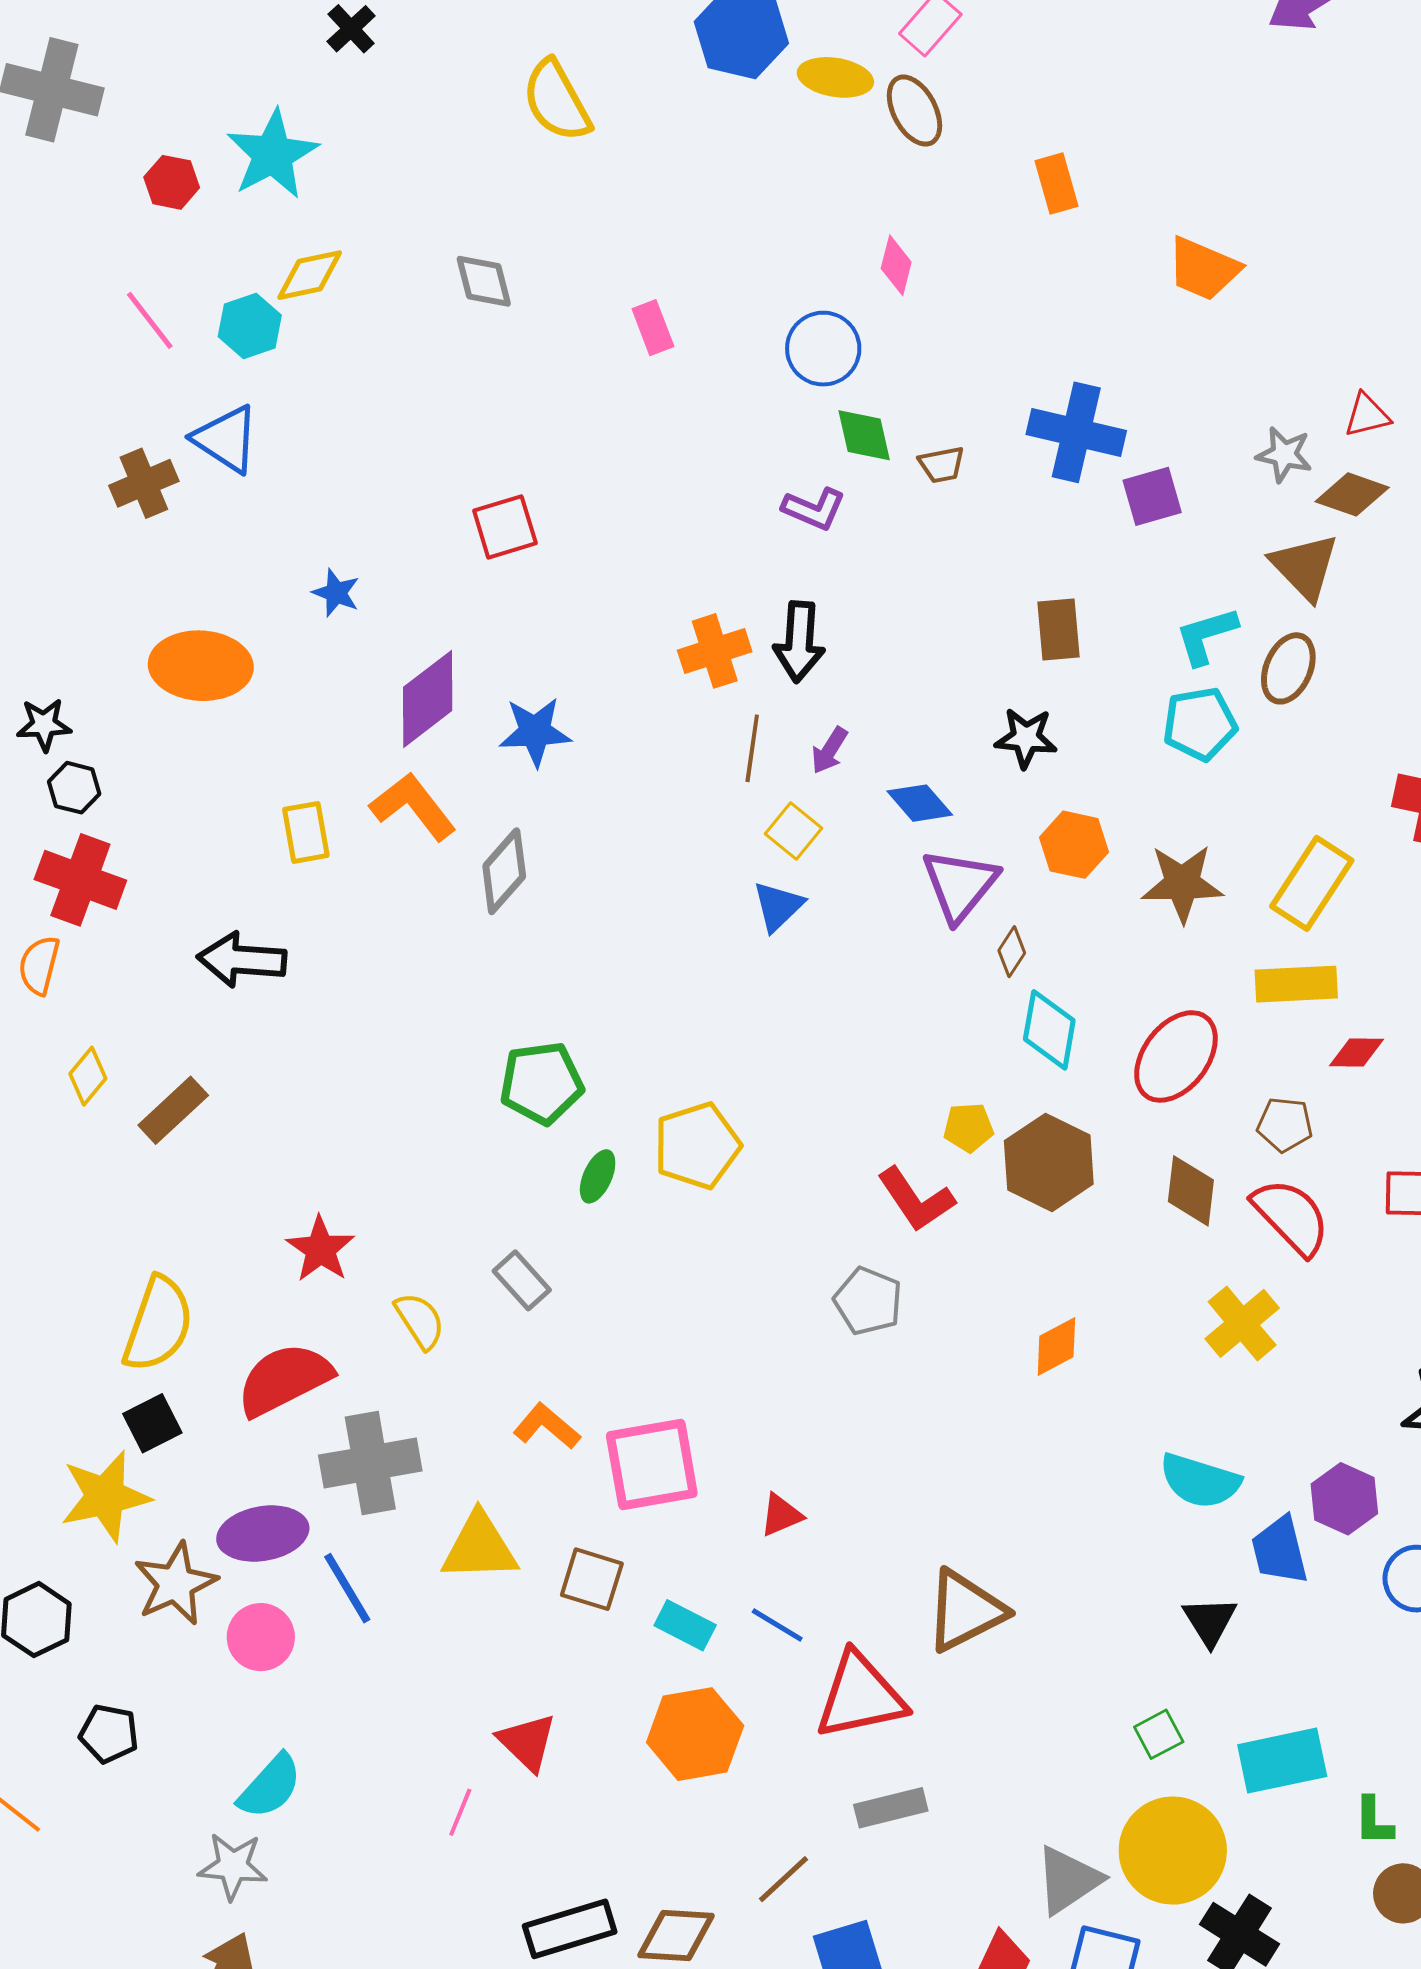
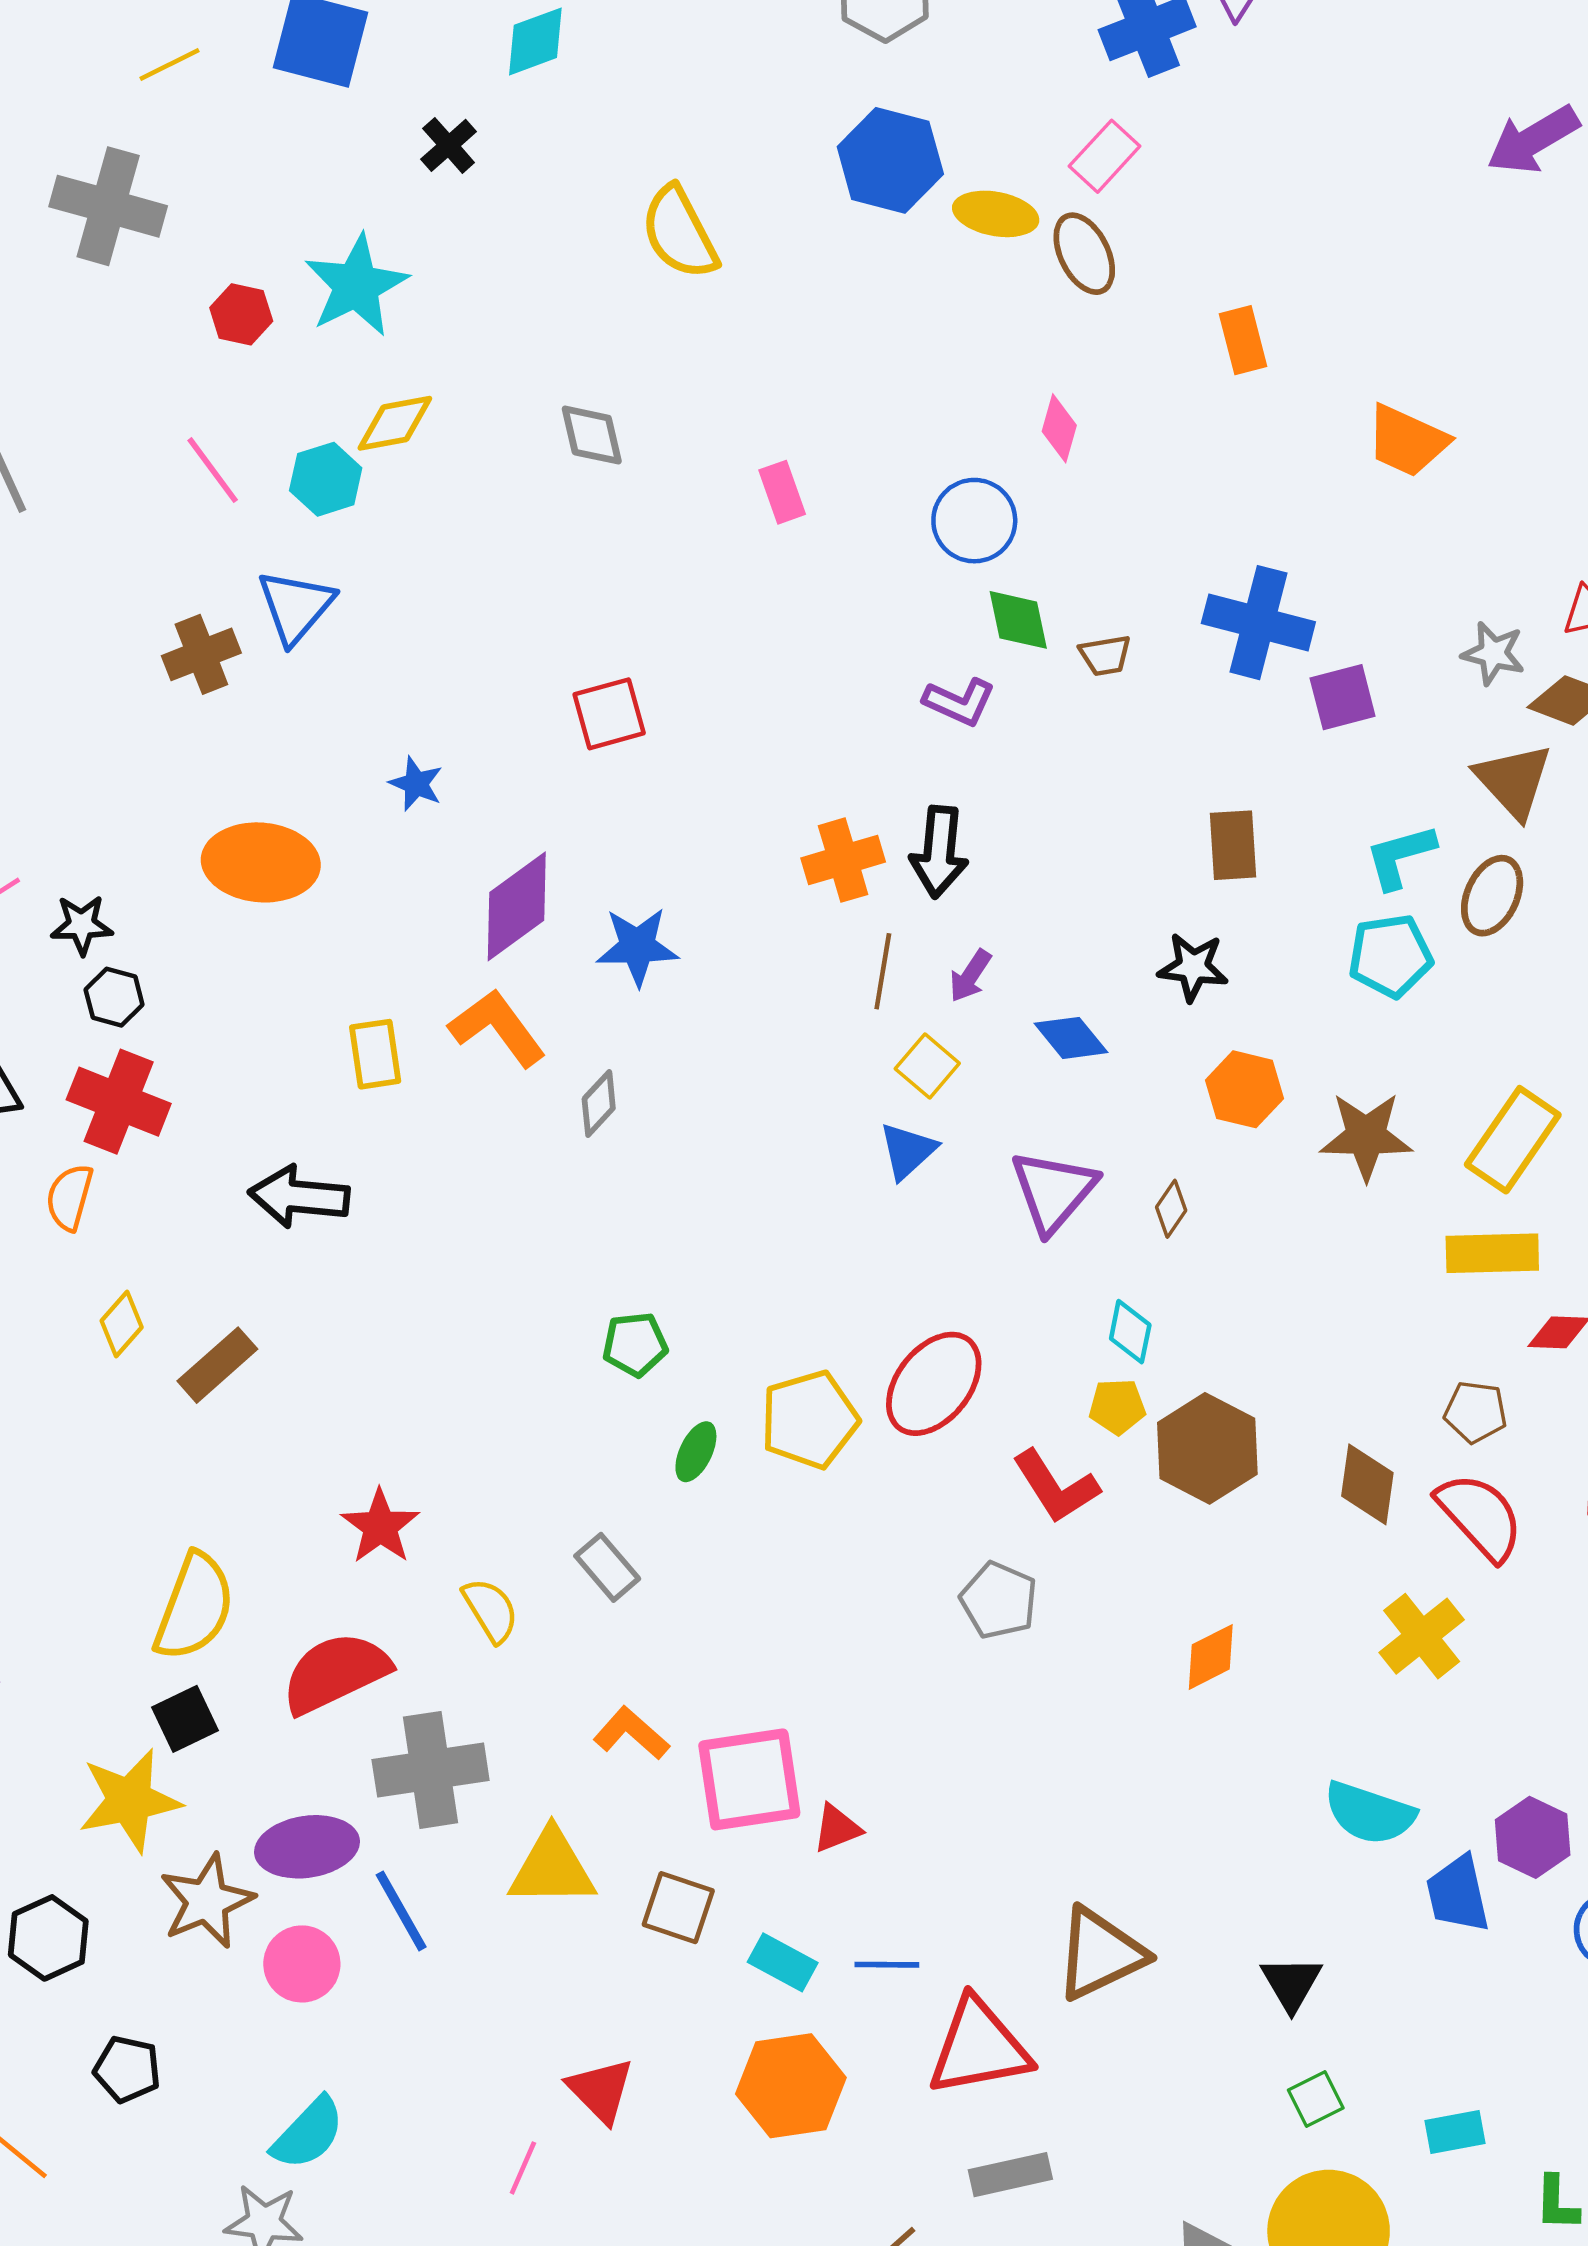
blue triangle: (226, 439) -> (296, 607), turned 36
gray diamond: (504, 871) -> (599, 1104), size x0.7
purple triangle: (960, 885) -> (1053, 1191), moved
cyan diamond: (1049, 1030) -> (1130, 1332), moved, size x0.7
red ellipse: (1176, 1056) -> (934, 1384), moved
green pentagon: (541, 1083) -> (635, 1344), size x0.7
red triangle: (781, 1515) -> (837, 1828), moved
black triangle: (1210, 1621) -> (1291, 1983), moved
blue line: (777, 1625) -> (887, 1965), turned -32
cyan rectangle: (1282, 1761) -> (1455, 2132), size x0.6

